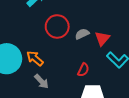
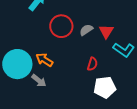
gray arrow: (41, 81) -> (39, 81), moved

